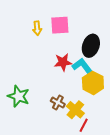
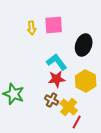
red star: (63, 62) -> (57, 79), moved
cyan L-shape: (83, 66) -> (57, 62), moved

